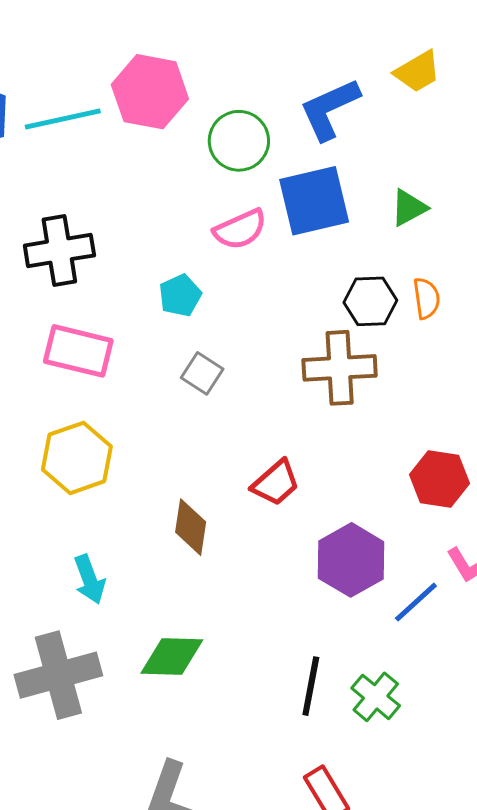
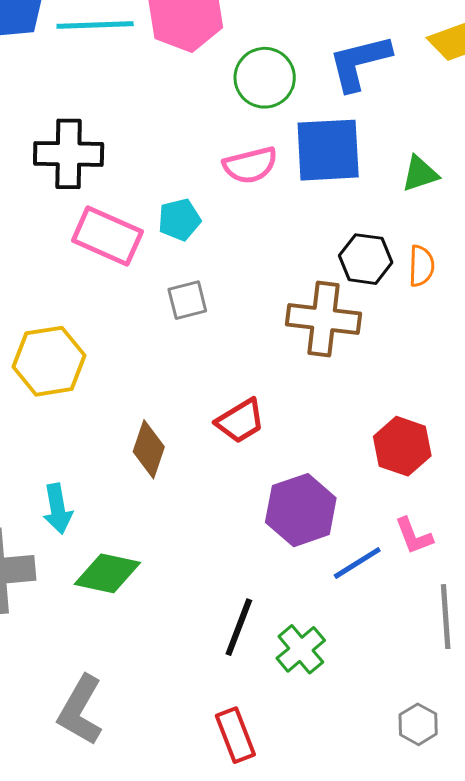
pink rectangle: (78, 351) -> (107, 236), moved
gray square: (202, 373) -> (187, 300), turned 33
cyan arrow: (89, 579) -> (58, 509), moved

